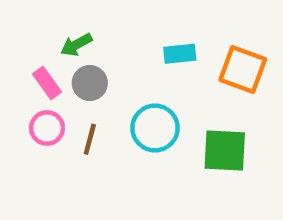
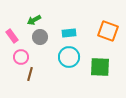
cyan rectangle: (180, 54) -> (69, 33), moved
pink rectangle: (47, 83) -> (12, 36), moved
brown line: (90, 139) -> (30, 74), moved

